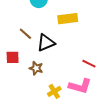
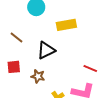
brown line: (25, 34) -> (16, 37), moved

